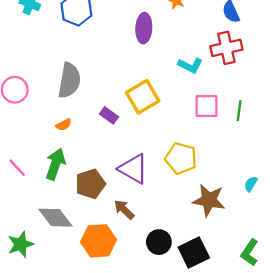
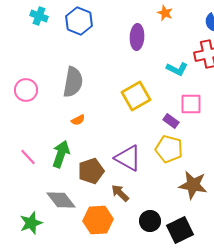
purple rectangle: (109, 115) -> (171, 121), moved
orange semicircle: (64, 125) -> (78, 120), moved

